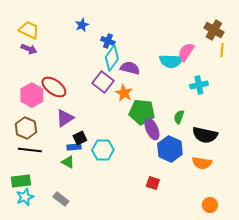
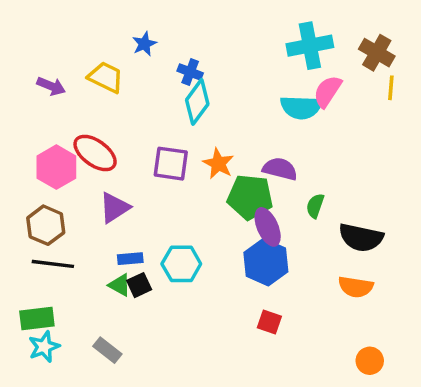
yellow trapezoid: (29, 30) -> (106, 77), moved
purple semicircle: (130, 68) -> (280, 169), moved
purple square: (103, 82) -> (171, 164), moved, turned -30
cyan cross: (199, 85) -> (310, 46), moved, size x1.4
black square: (80, 138) -> (139, 285), moved
blue hexagon: (170, 149) -> (266, 262), moved

